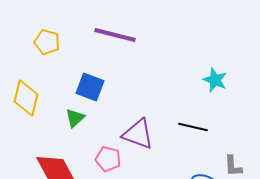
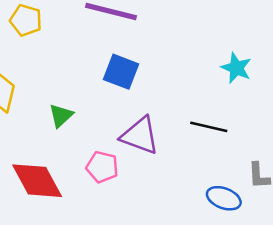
blue square: (90, 87) -> (121, 72), moved

